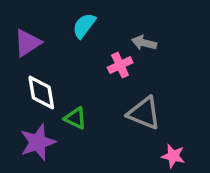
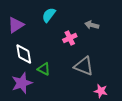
gray arrow: (144, 43) -> (92, 25), moved

